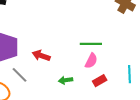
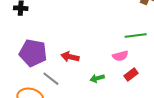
green line: (91, 44) -> (136, 35), moved
pink semicircle: (91, 61) -> (120, 56), turned 56

